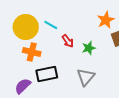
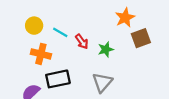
cyan line: (51, 25) -> (60, 32), moved
yellow circle: (26, 27) -> (34, 26), size x0.6

